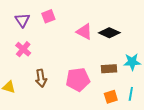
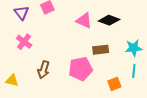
brown rectangle: (109, 69) -> (101, 50), moved
brown arrow: (41, 78) -> (44, 70), turned 30
cyan line: (131, 94) -> (134, 71), moved

